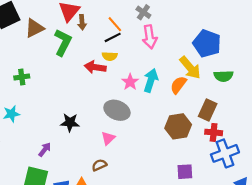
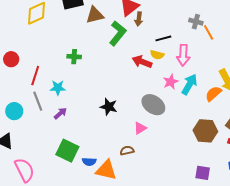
gray cross: (143, 12) -> (196, 22), turned -32
orange line: (115, 24) -> (209, 32), moved
pink arrow: (150, 37) -> (183, 55), moved
purple arrow: (45, 150) -> (60, 113), moved

